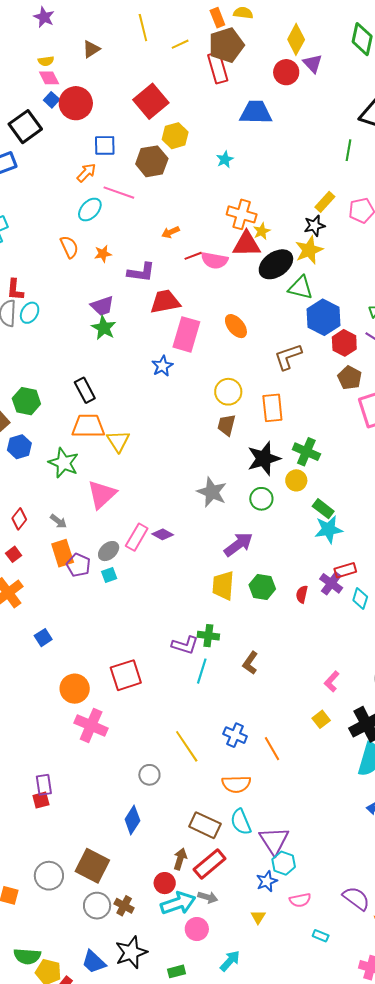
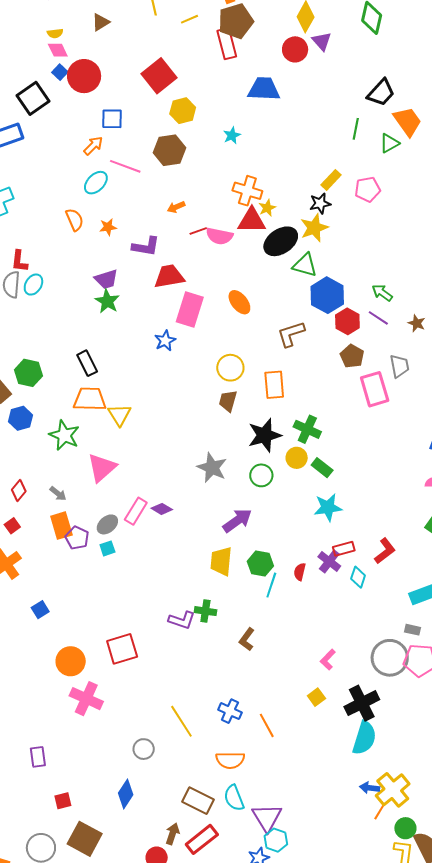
brown hexagon: (152, 161) -> (169, 150), moved
green rectangle: (323, 509) -> (322, 468), moved
cyan line: (202, 671) -> (271, 585), moved
red square: (41, 800) -> (63, 801), moved

